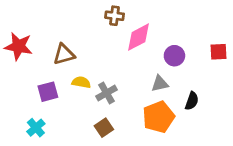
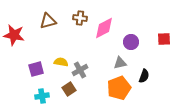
brown cross: (115, 16) -> (80, 18), moved
brown triangle: (64, 54) -> (48, 21), moved
cyan cross: (36, 128) -> (42, 96), moved, turned 32
brown square: (104, 128) -> (69, 89), moved

